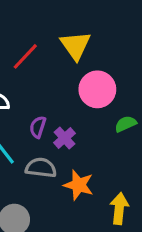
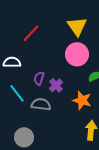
yellow triangle: (75, 45) -> (77, 26), moved
orange star: (79, 185) -> (82, 100), moved

